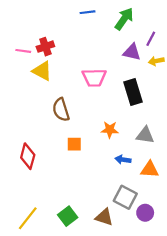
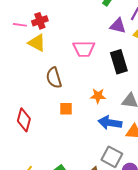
blue arrow: (123, 160) -> (110, 123), size x1.6

